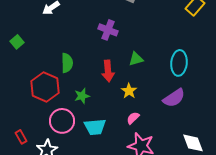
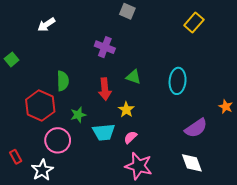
green triangle: (136, 59) -> (133, 77), turned 35
purple semicircle: (174, 98) -> (196, 128), moved
cyan trapezoid: (95, 127) -> (104, 132), moved

